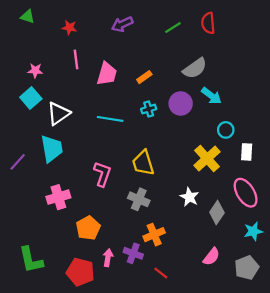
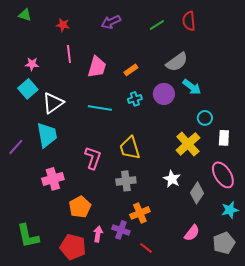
gray cross: (139, 199) -> (126, 181), turned -30

